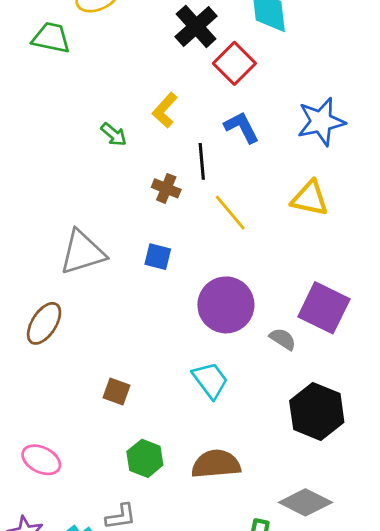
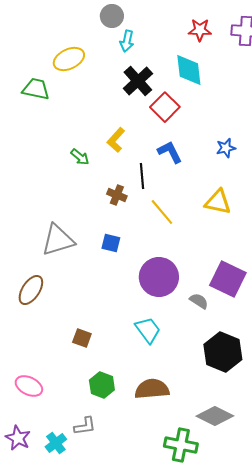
blue star: (321, 122) -> (226, 148), size x0.6

